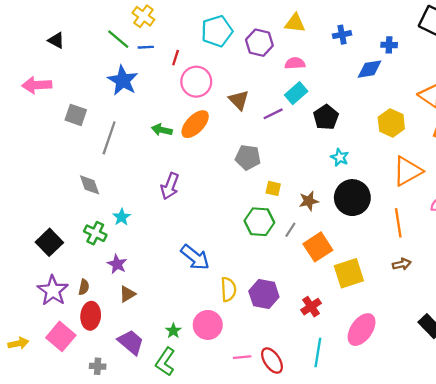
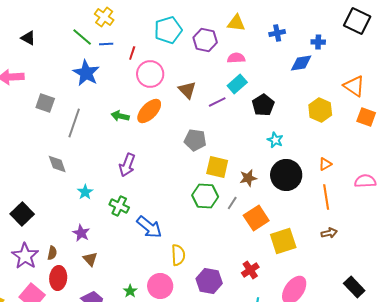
orange triangle: (407, 171) -> (325, 164), moved, size x0.5
yellow square: (273, 188) -> (217, 167), size x1.6
green cross: (95, 233) -> (119, 206), moved
brown triangle: (127, 294) -> (90, 259), turned -42
purple hexagon: (264, 294) -> (209, 281), moved

